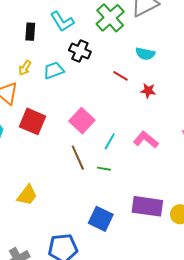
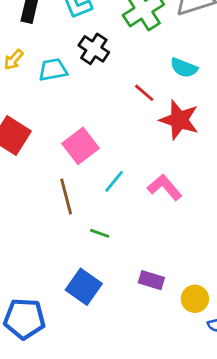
red star: (148, 91) -> (179, 120), size x1.8
green line: (104, 169) -> (100, 233), moved
purple rectangle: (147, 206) -> (151, 280), size x0.6

